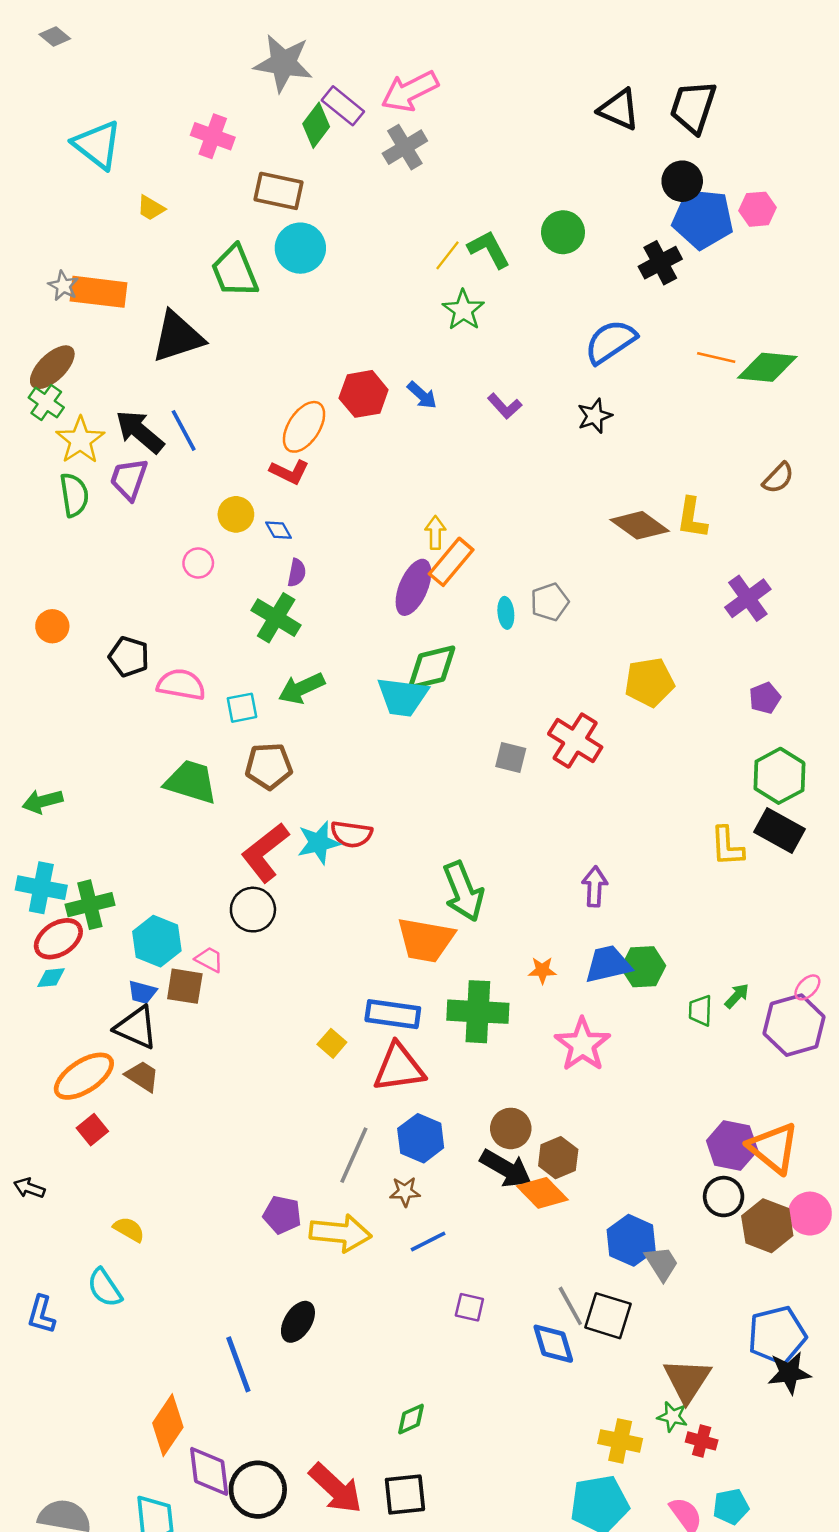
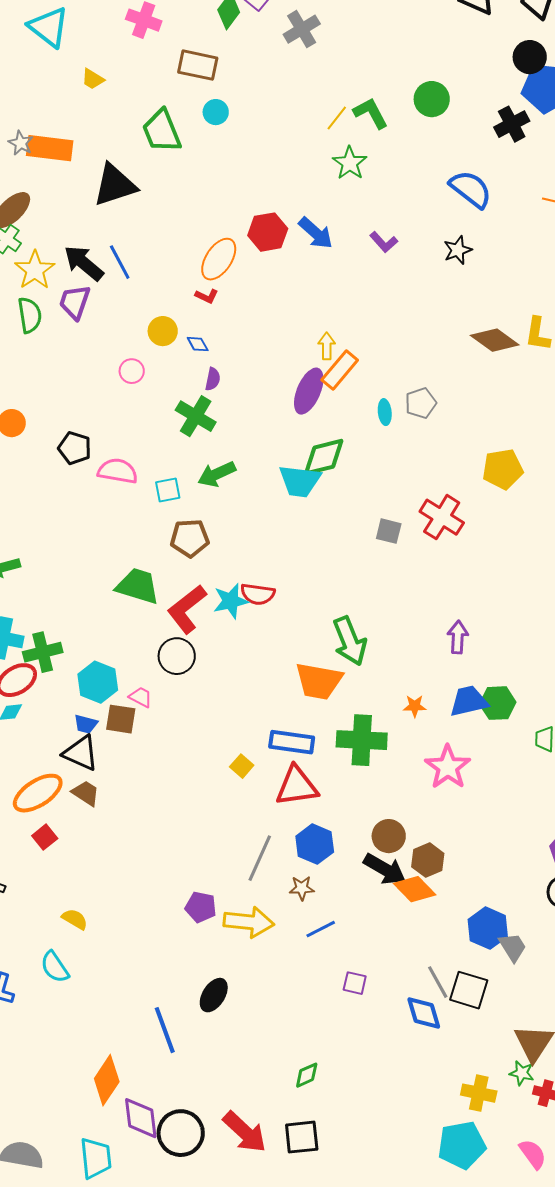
cyan circle: (300, 248) -> (216, 112), size x0.6
blue semicircle: (610, 342) -> (471, 189), turned 72
blue arrow: (422, 395) -> (316, 233), size x1.4
red L-shape: (289, 472) -> (207, 296), size x0.7
green trapezoid: (191, 782) -> (138, 586), moved

